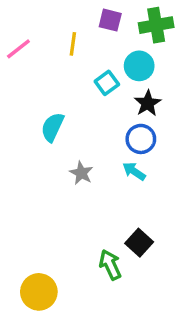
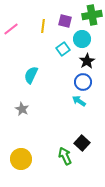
purple square: (110, 20) -> (65, 21), moved
gray star: (81, 173) -> (22, 109), moved
yellow circle: (39, 292) -> (21, 159), moved

